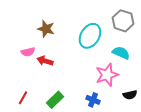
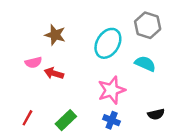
pink star: (107, 75) -> (112, 90), moved

